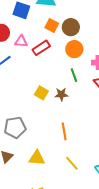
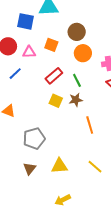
orange square: (52, 26) -> (51, 45), moved
red rectangle: (41, 48) -> (54, 76), moved
green line: (74, 75) -> (77, 80), moved
orange line: (64, 131) -> (90, 125), moved

